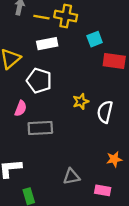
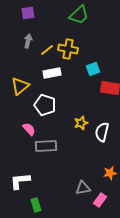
yellow line: (41, 17) -> (47, 50), turned -48
pink semicircle: (21, 108) -> (29, 129), turned -64
gray triangle: (71, 177) -> (83, 188), moved
pink rectangle: (103, 190) -> (100, 200), turned -64

